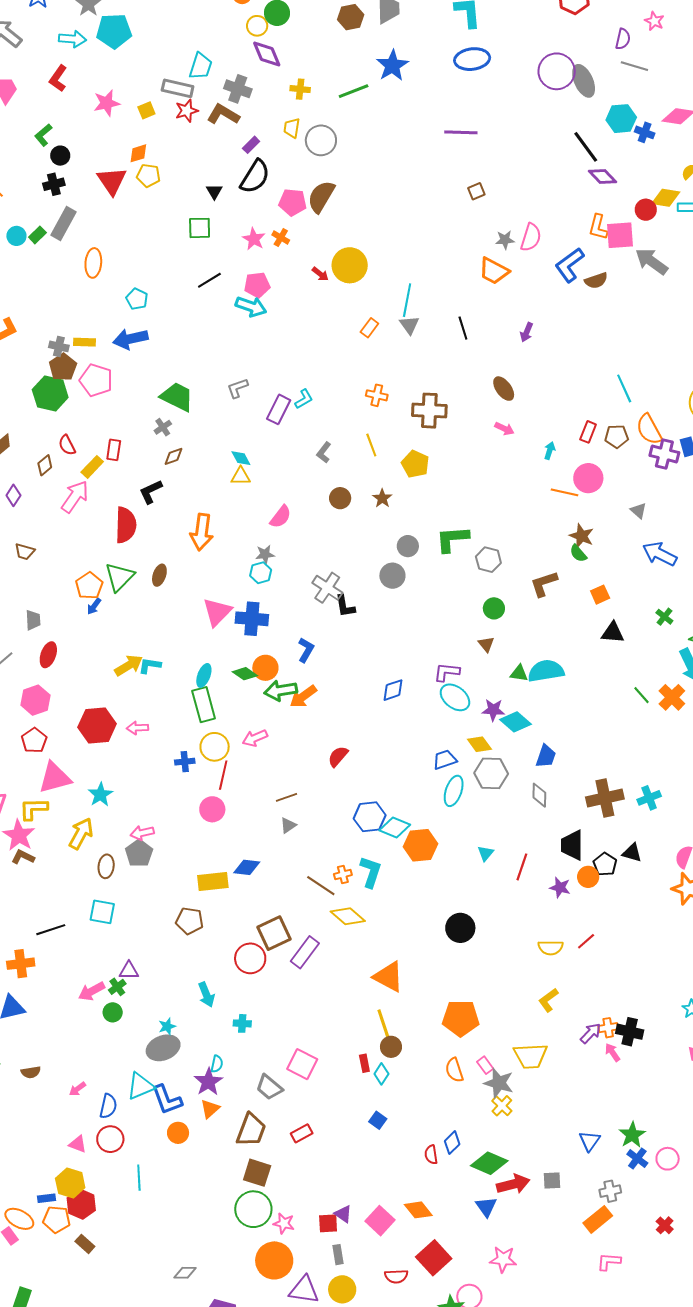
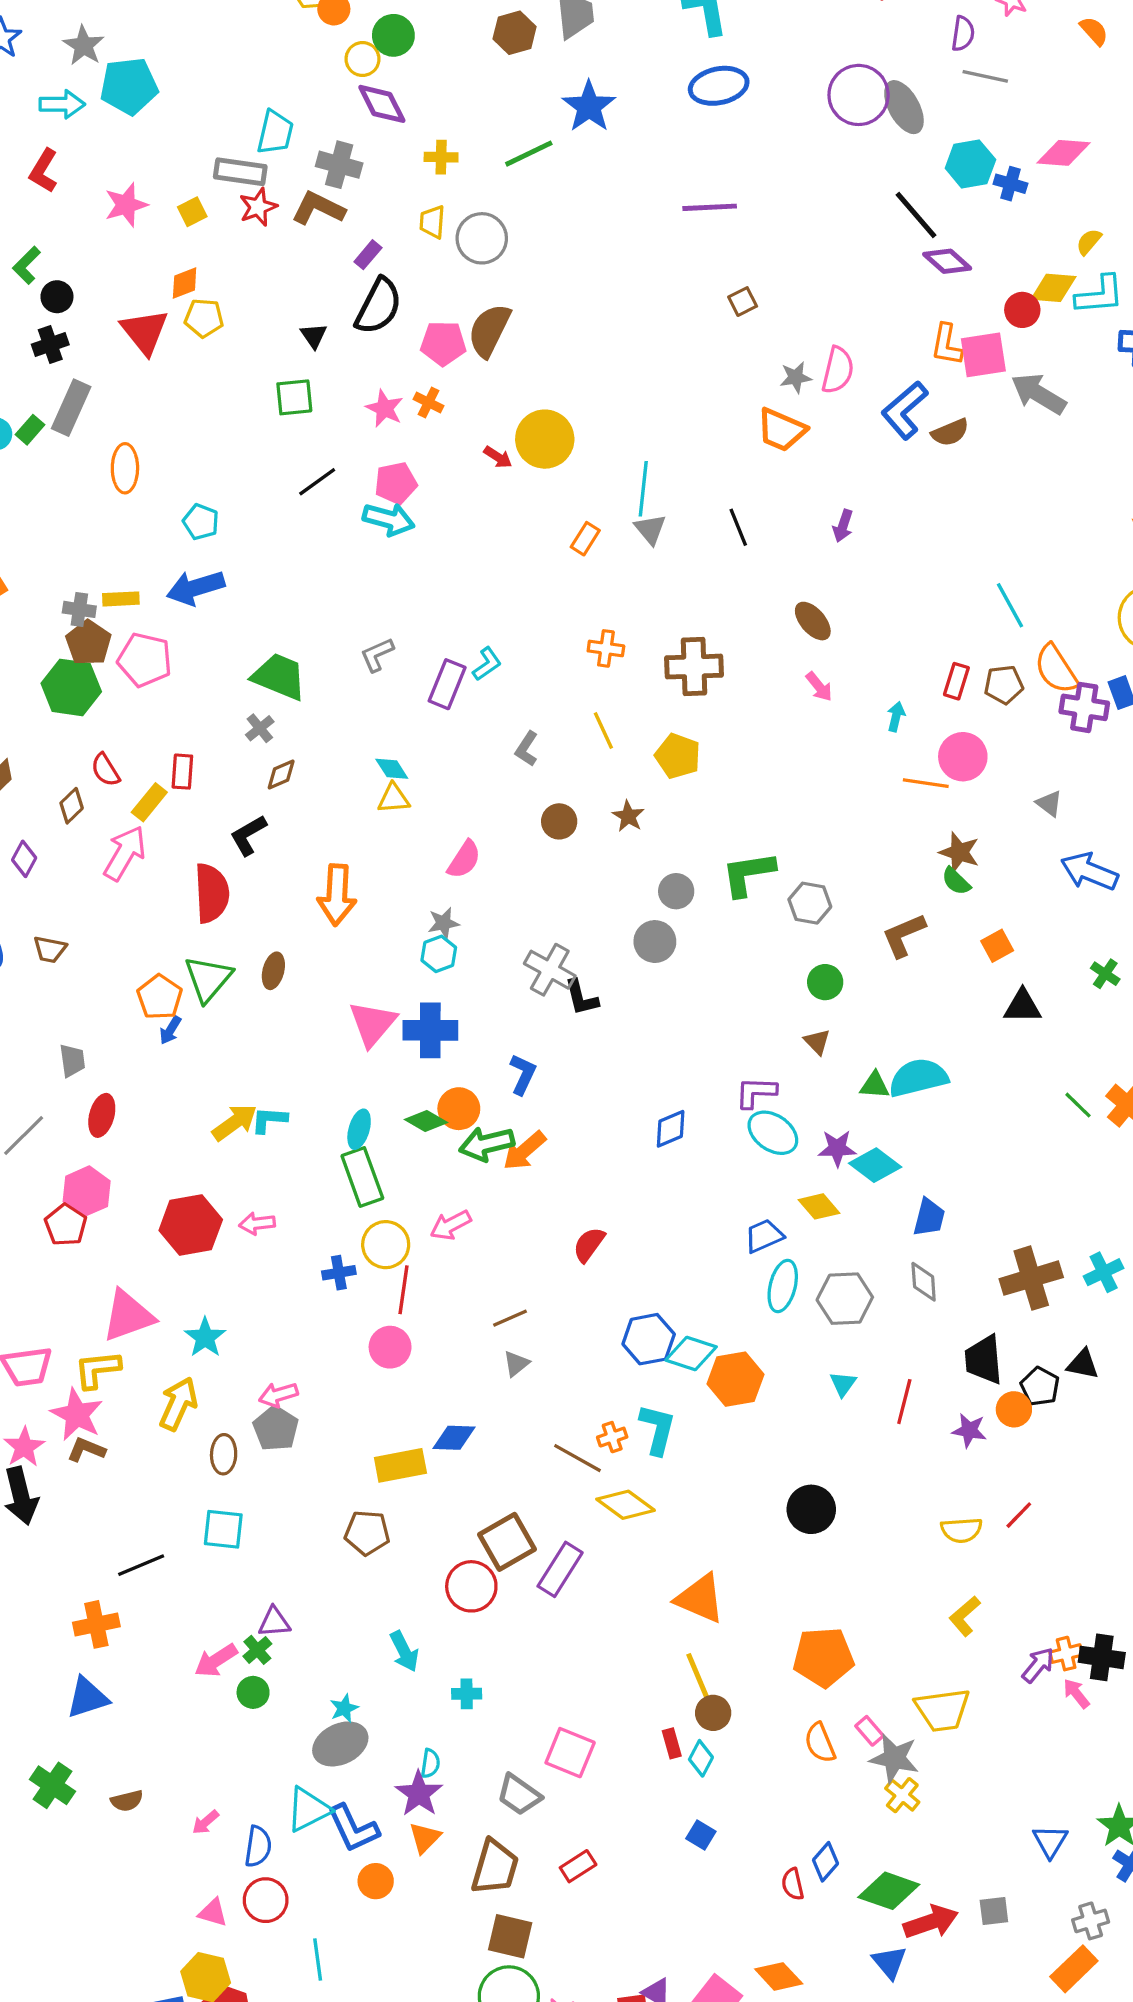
pink arrow: (504, 429) -> (819, 687), turned 30
red pentagon: (34, 740) -> (66, 1225), moved
gray hexagon: (491, 773) -> (845, 1299), moved

